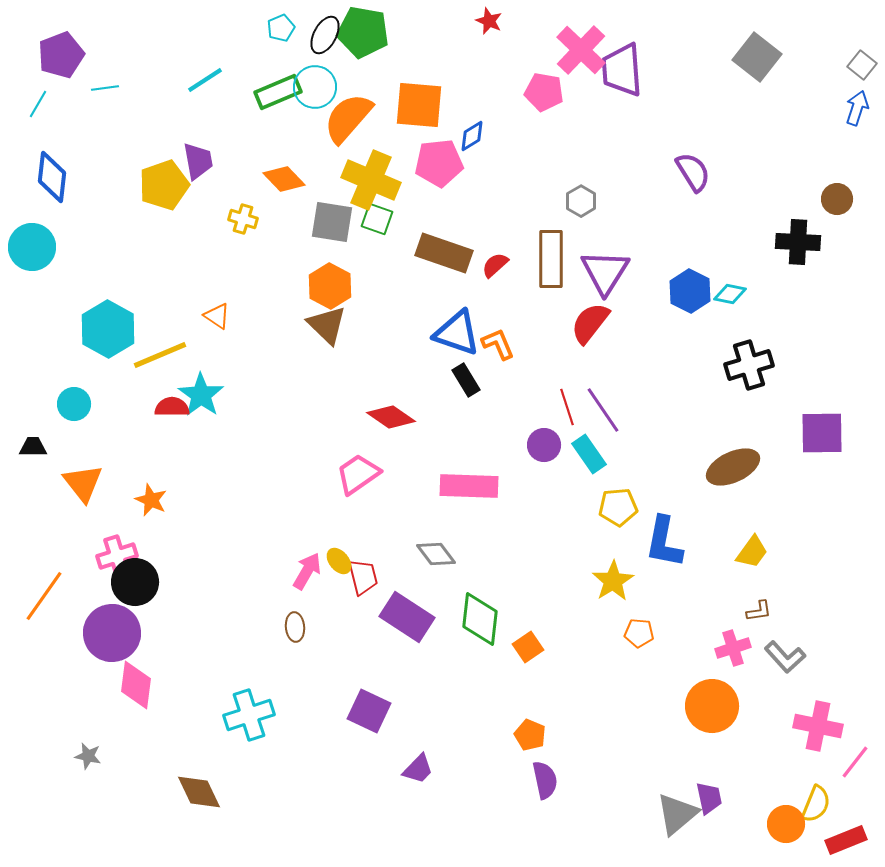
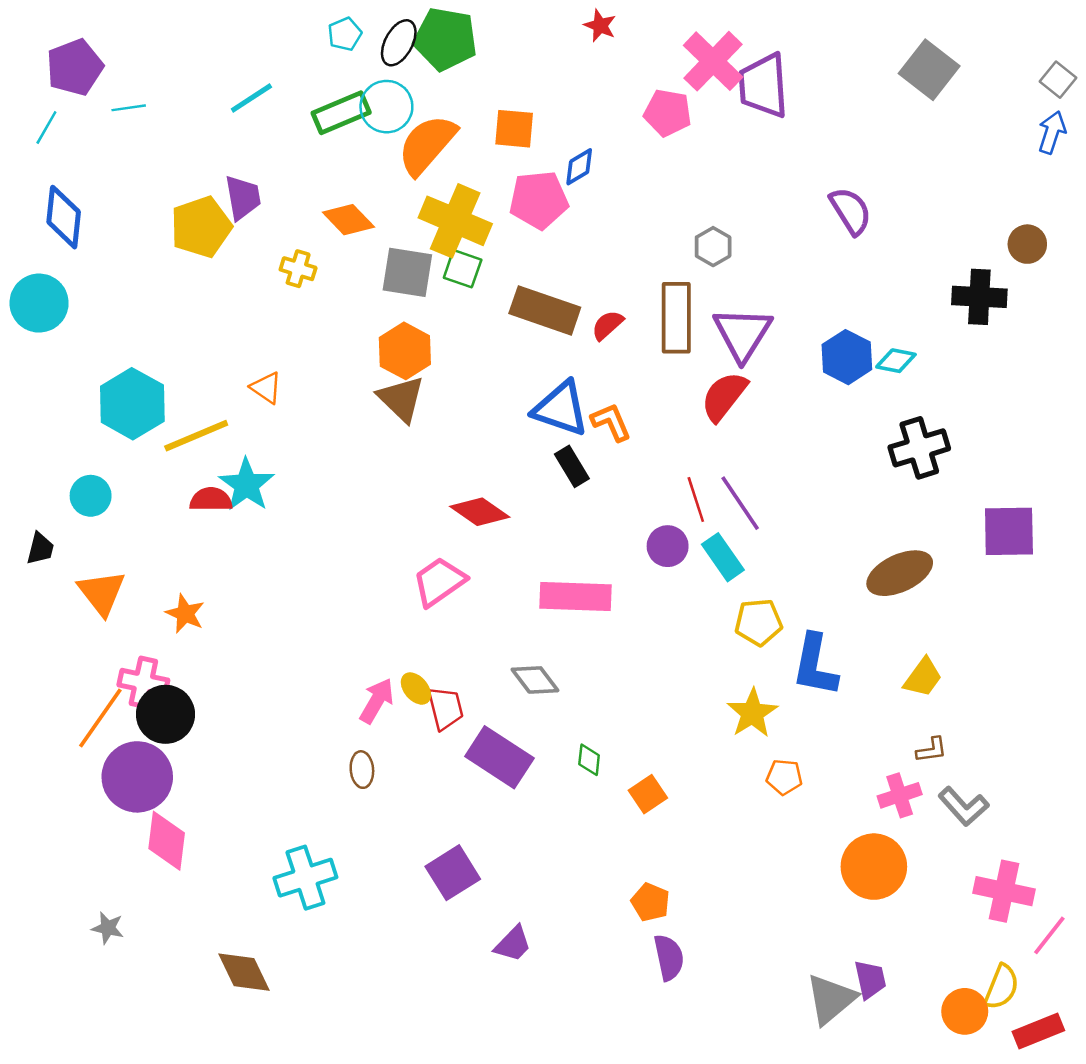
orange square: (419, 105) -> (514, 129), size x0.7
black trapezoid: (33, 447) -> (40, 549), turned 104
pink cross: (117, 556) -> (143, 682), turned 30
orange line: (44, 596) -> (100, 718), moved
green diamond: (480, 619) -> (589, 760), size x0.5
purple square: (369, 711) -> (453, 873), turned 33

